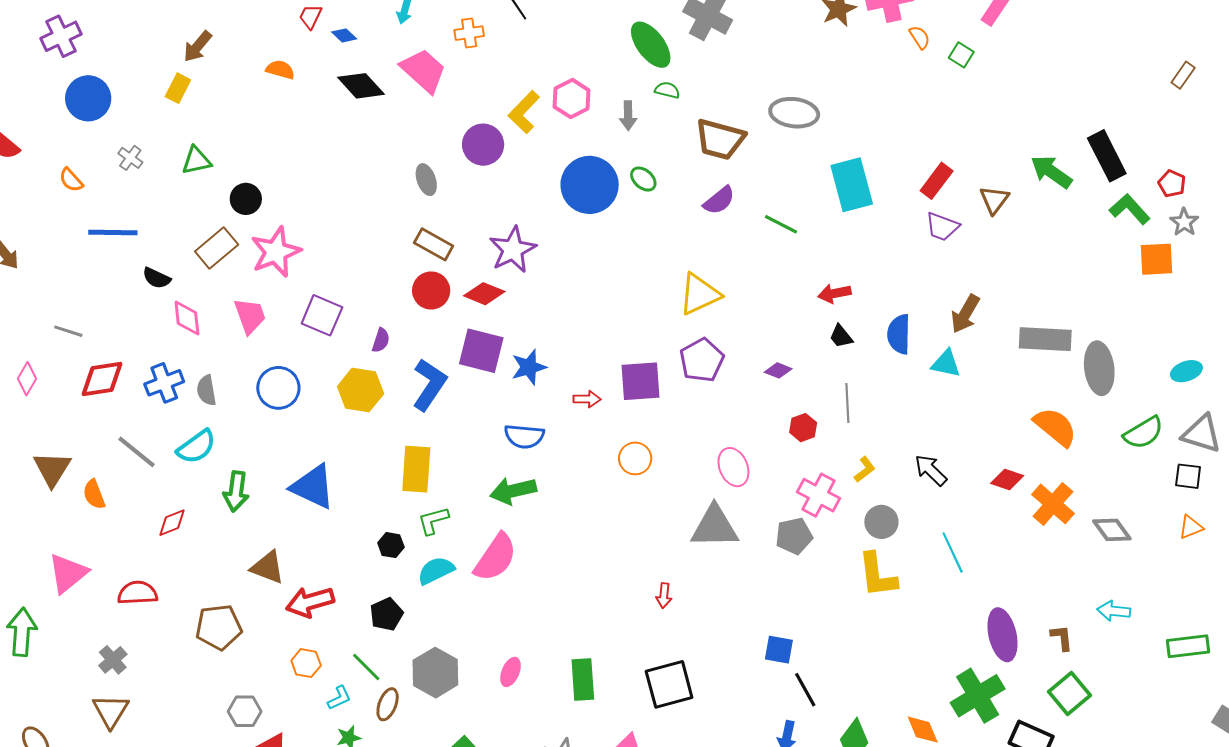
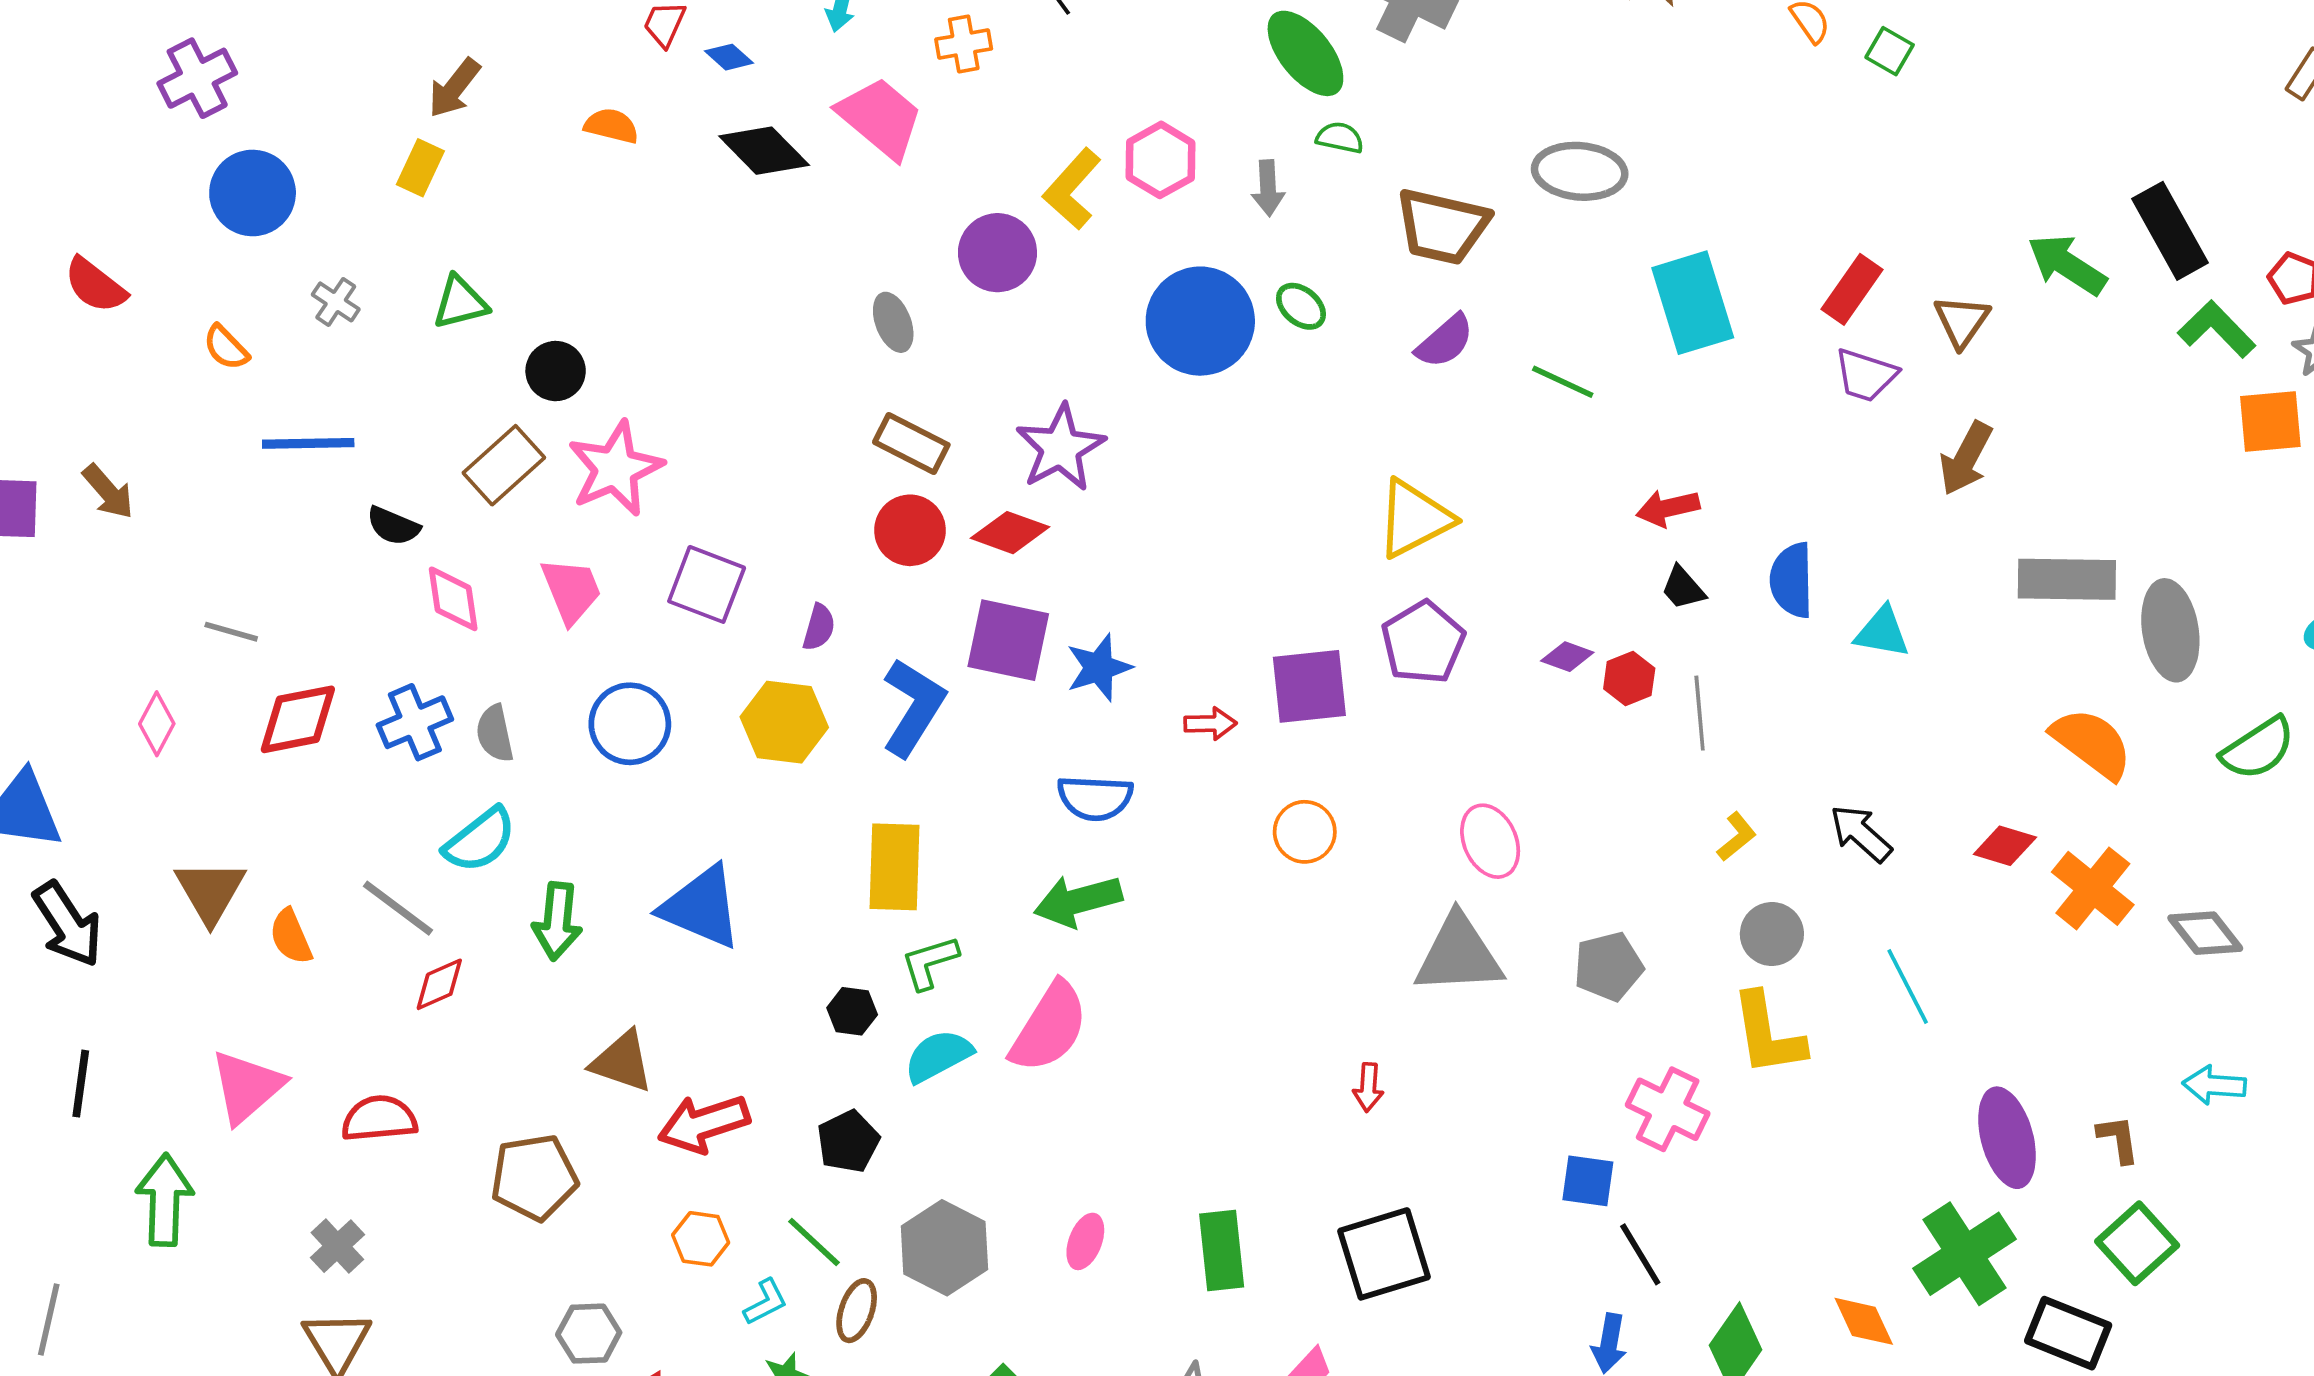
brown arrow: (965, 314) -> (1966, 458), moved
red hexagon: (803, 428) -> (1629, 679), moved
gray line: (137, 452) -> (398, 908), moved
pink cross: (818, 495) -> (1668, 1109), moved

